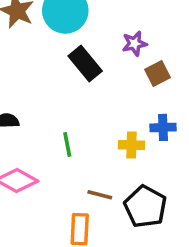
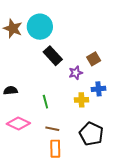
purple star: (135, 44) -> (76, 73), moved
brown line: (100, 195) -> (52, 129), moved

